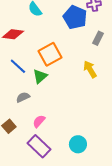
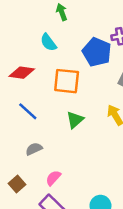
orange square: (50, 54) -> (67, 81), moved, turned 35
green triangle: (40, 76) -> (75, 120), moved

